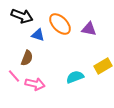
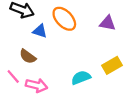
purple triangle: (89, 29) -> (108, 23), moved
brown semicircle: (27, 58) -> (28, 56), turned 105

